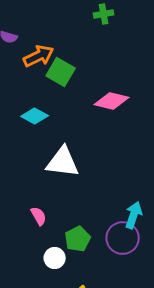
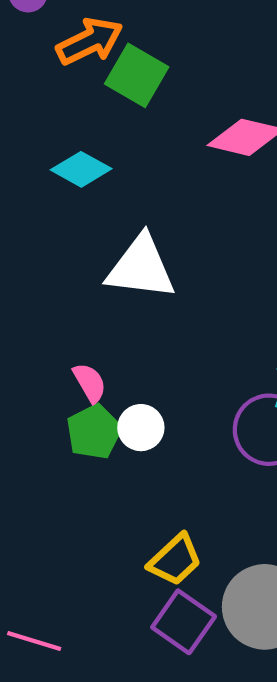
green pentagon: (78, 239) -> (94, 432), moved
white circle: (55, 258) -> (141, 428), moved

